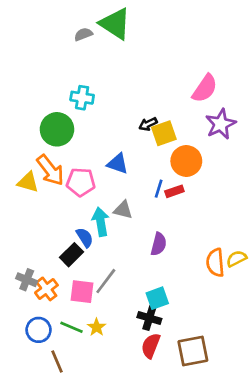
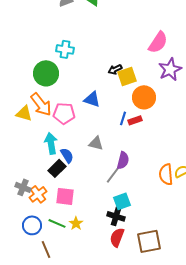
gray triangle: (123, 210) -> (96, 143), moved
cyan arrow: (101, 222) -> (51, 143), moved
gray line: (106, 281) -> (114, 173), moved

